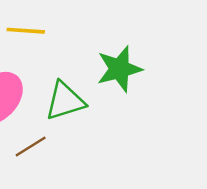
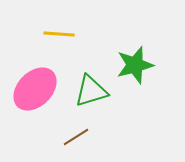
brown line: (31, 146) -> (76, 137), moved

